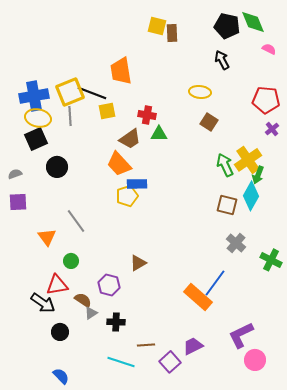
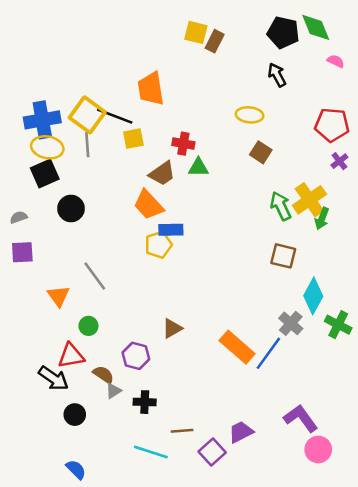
brown rectangle: (172, 33) -> (215, 41), turned 30
yellow square: (70, 92) -> (87, 115), turned -32
cyan diamond: (251, 196) -> (313, 296), moved
gray cross: (236, 243) -> (291, 323), moved
orange rectangle: (198, 297) -> (237, 347), moved
purple L-shape: (241, 335) -> (301, 418), turned 80

